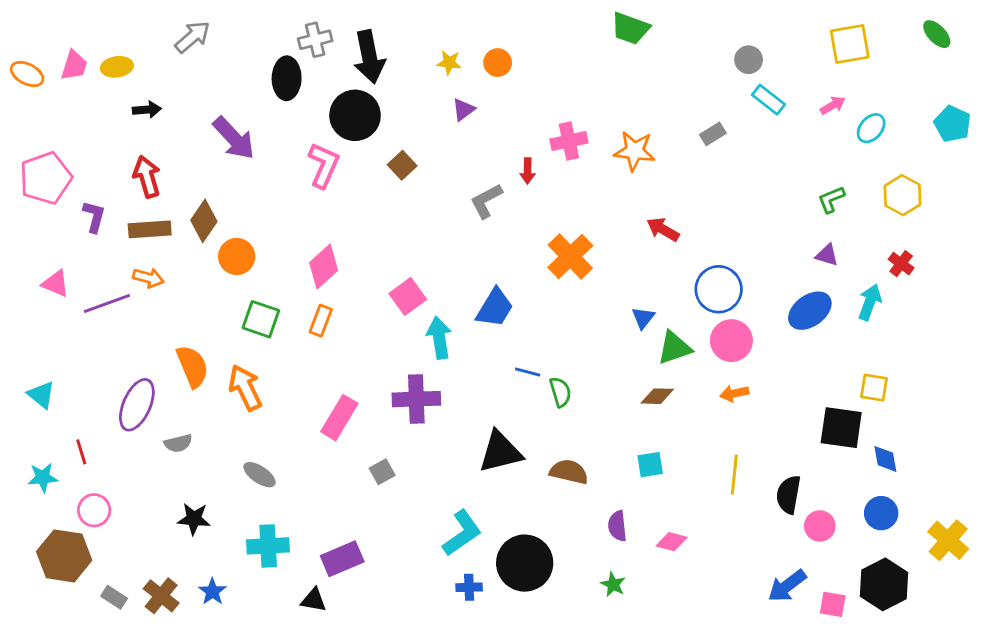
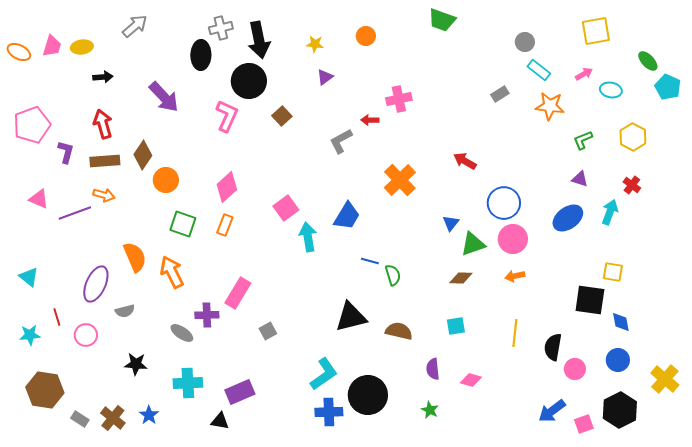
green ellipse: (937, 34) -> (648, 61), moved
orange circle: (498, 63) -> (366, 36), moved
cyan ellipse: (871, 128) -> (611, 90), turned 60
orange star: (634, 151) -> (550, 106), moved
red arrow: (528, 171) -> (370, 120), turned 90
purple cross: (416, 399) -> (207, 315), moved, size x0.7
pink circle: (94, 510) -> (86, 335), moved
blue cross: (469, 587) -> (329, 412), size x1.5
pink square: (833, 604) -> (584, 424), turned -30

